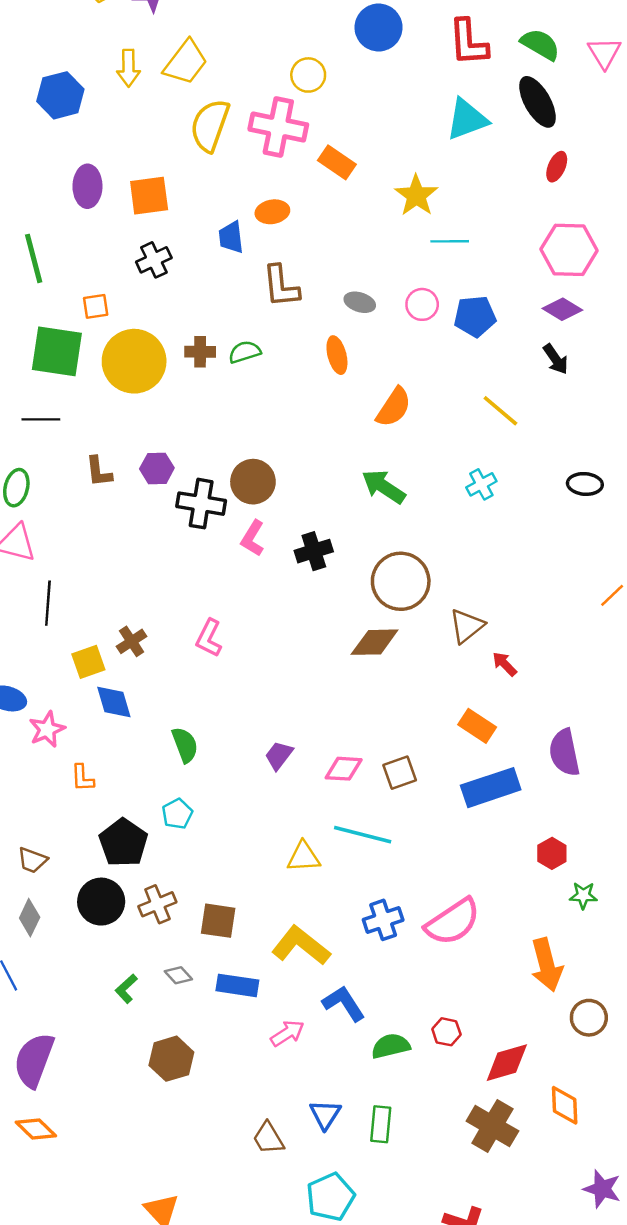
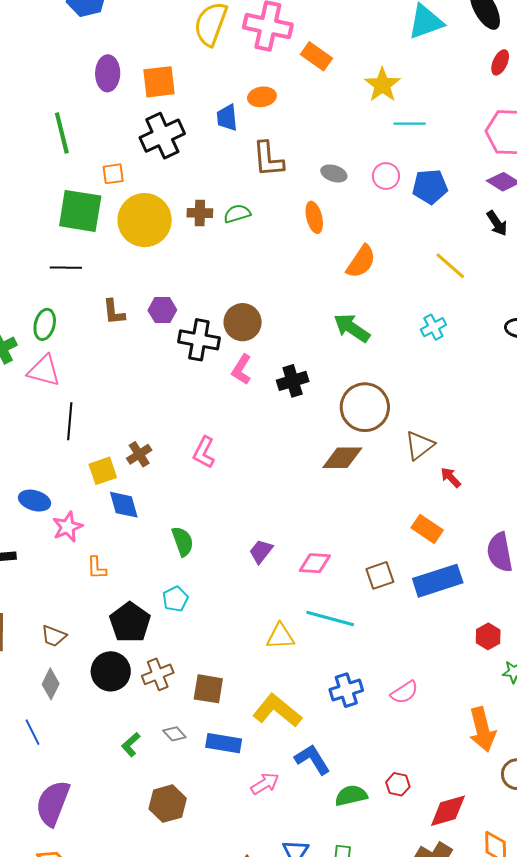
black cross: (154, 260) -> (162, 136), size x1.5
brown square: (400, 773) -> (380, 575), moved
pink semicircle: (453, 922) -> (404, 692), size x0.6

